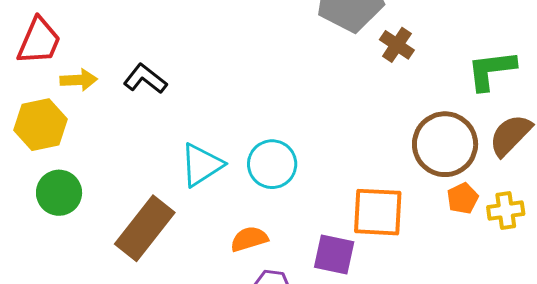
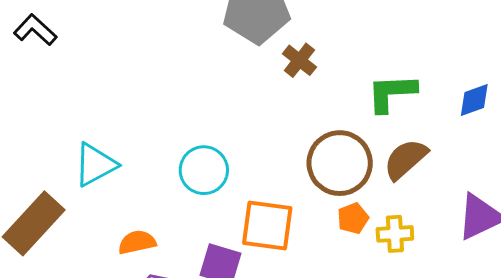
black L-shape: (145, 79) -> (35, 30), moved
cyan circle: (272, 164) -> (204, 170), moved

